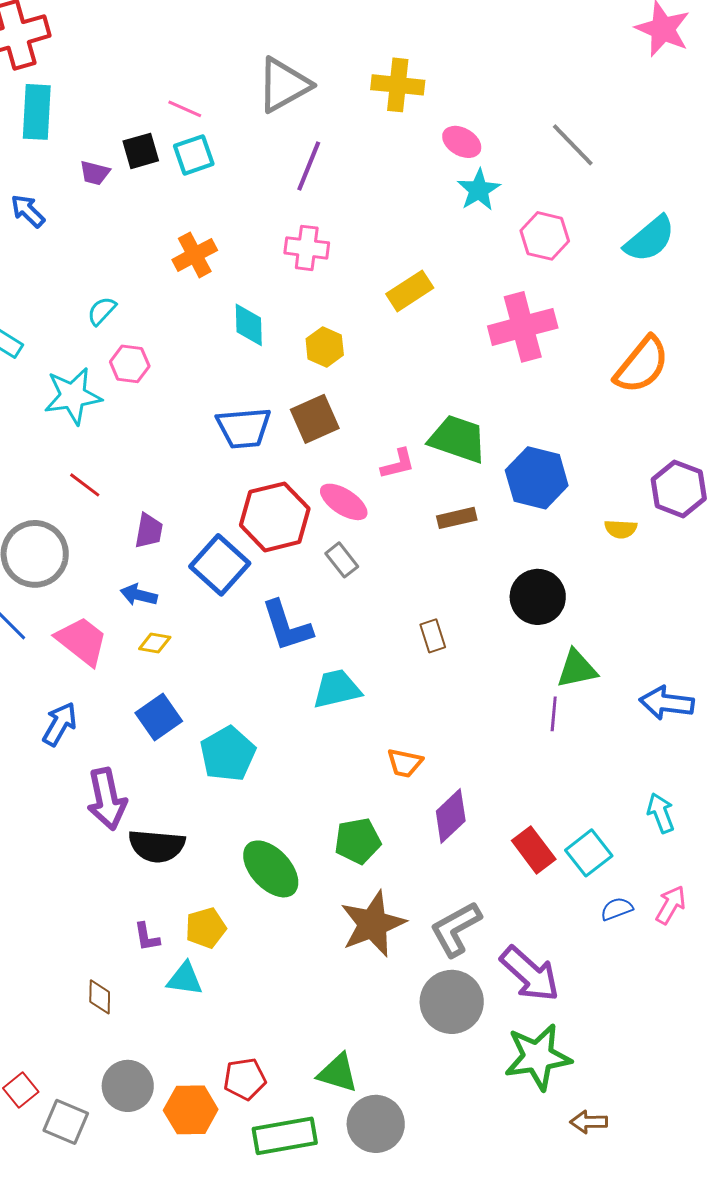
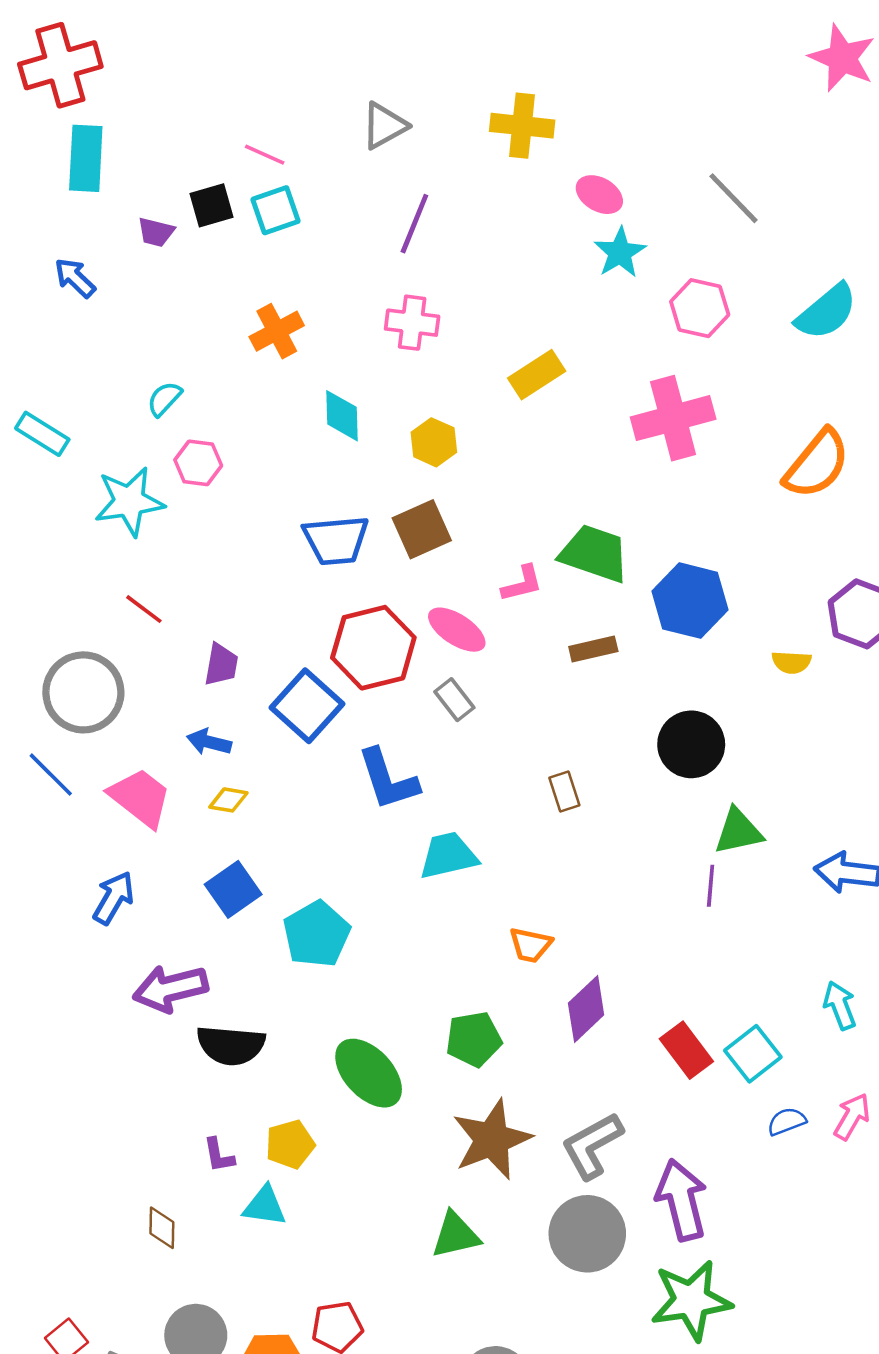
gray triangle: (284, 85) -> (384, 126), size x0.7
purple arrow: (107, 799) -> (170, 988), turned 88
purple arrow: (530, 974) -> (682, 1200), turned -146
green triangle: (338, 1073) -> (456, 1235), moved, turned -30

